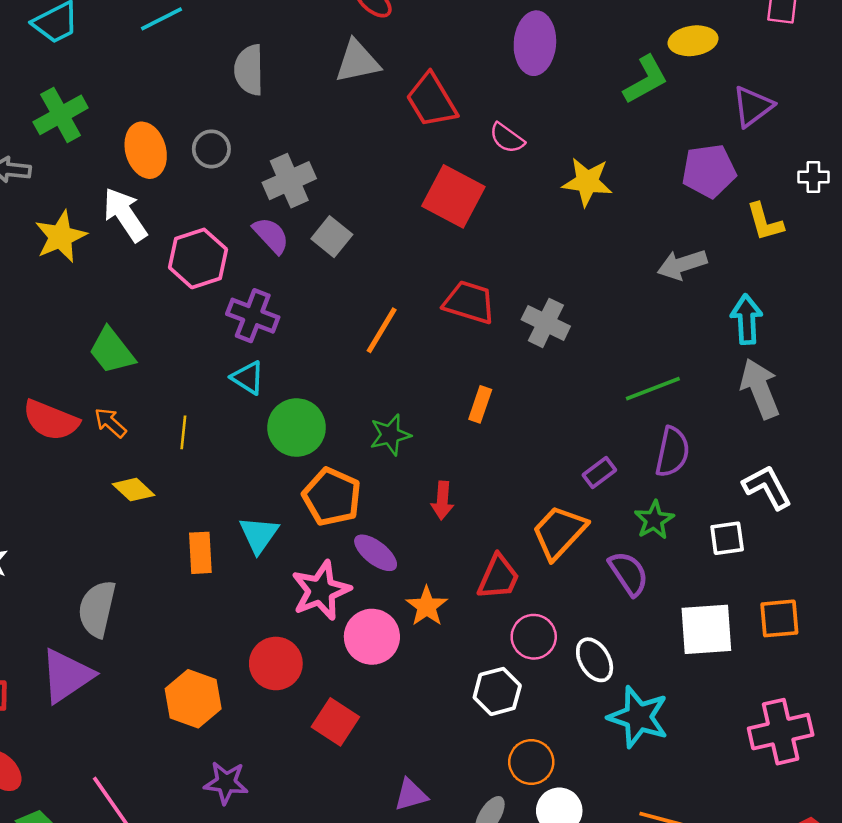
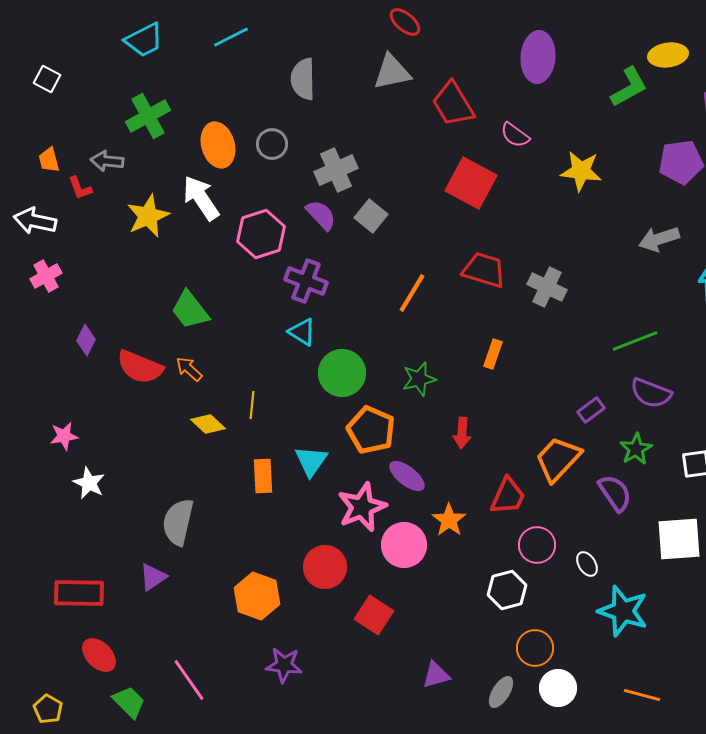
yellow line: (183, 432) -> (252, 405), moved
purple semicircle: (672, 452) -> (651, 393), turned 99
white ellipse: (595, 660) -> (587, 564), size x0.7
purple triangle: (67, 676) -> (153, 577), size x0.6

